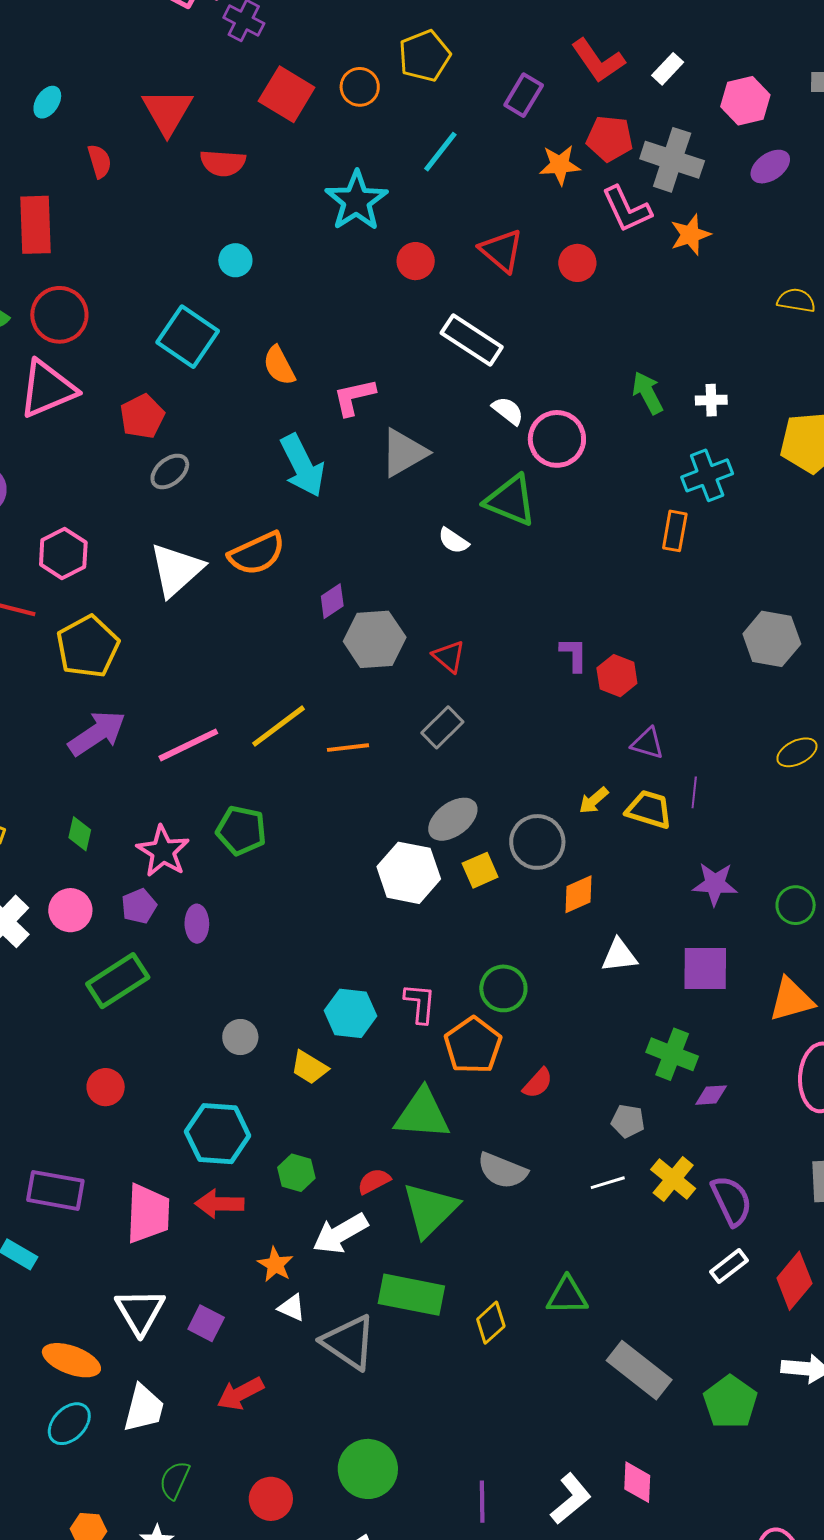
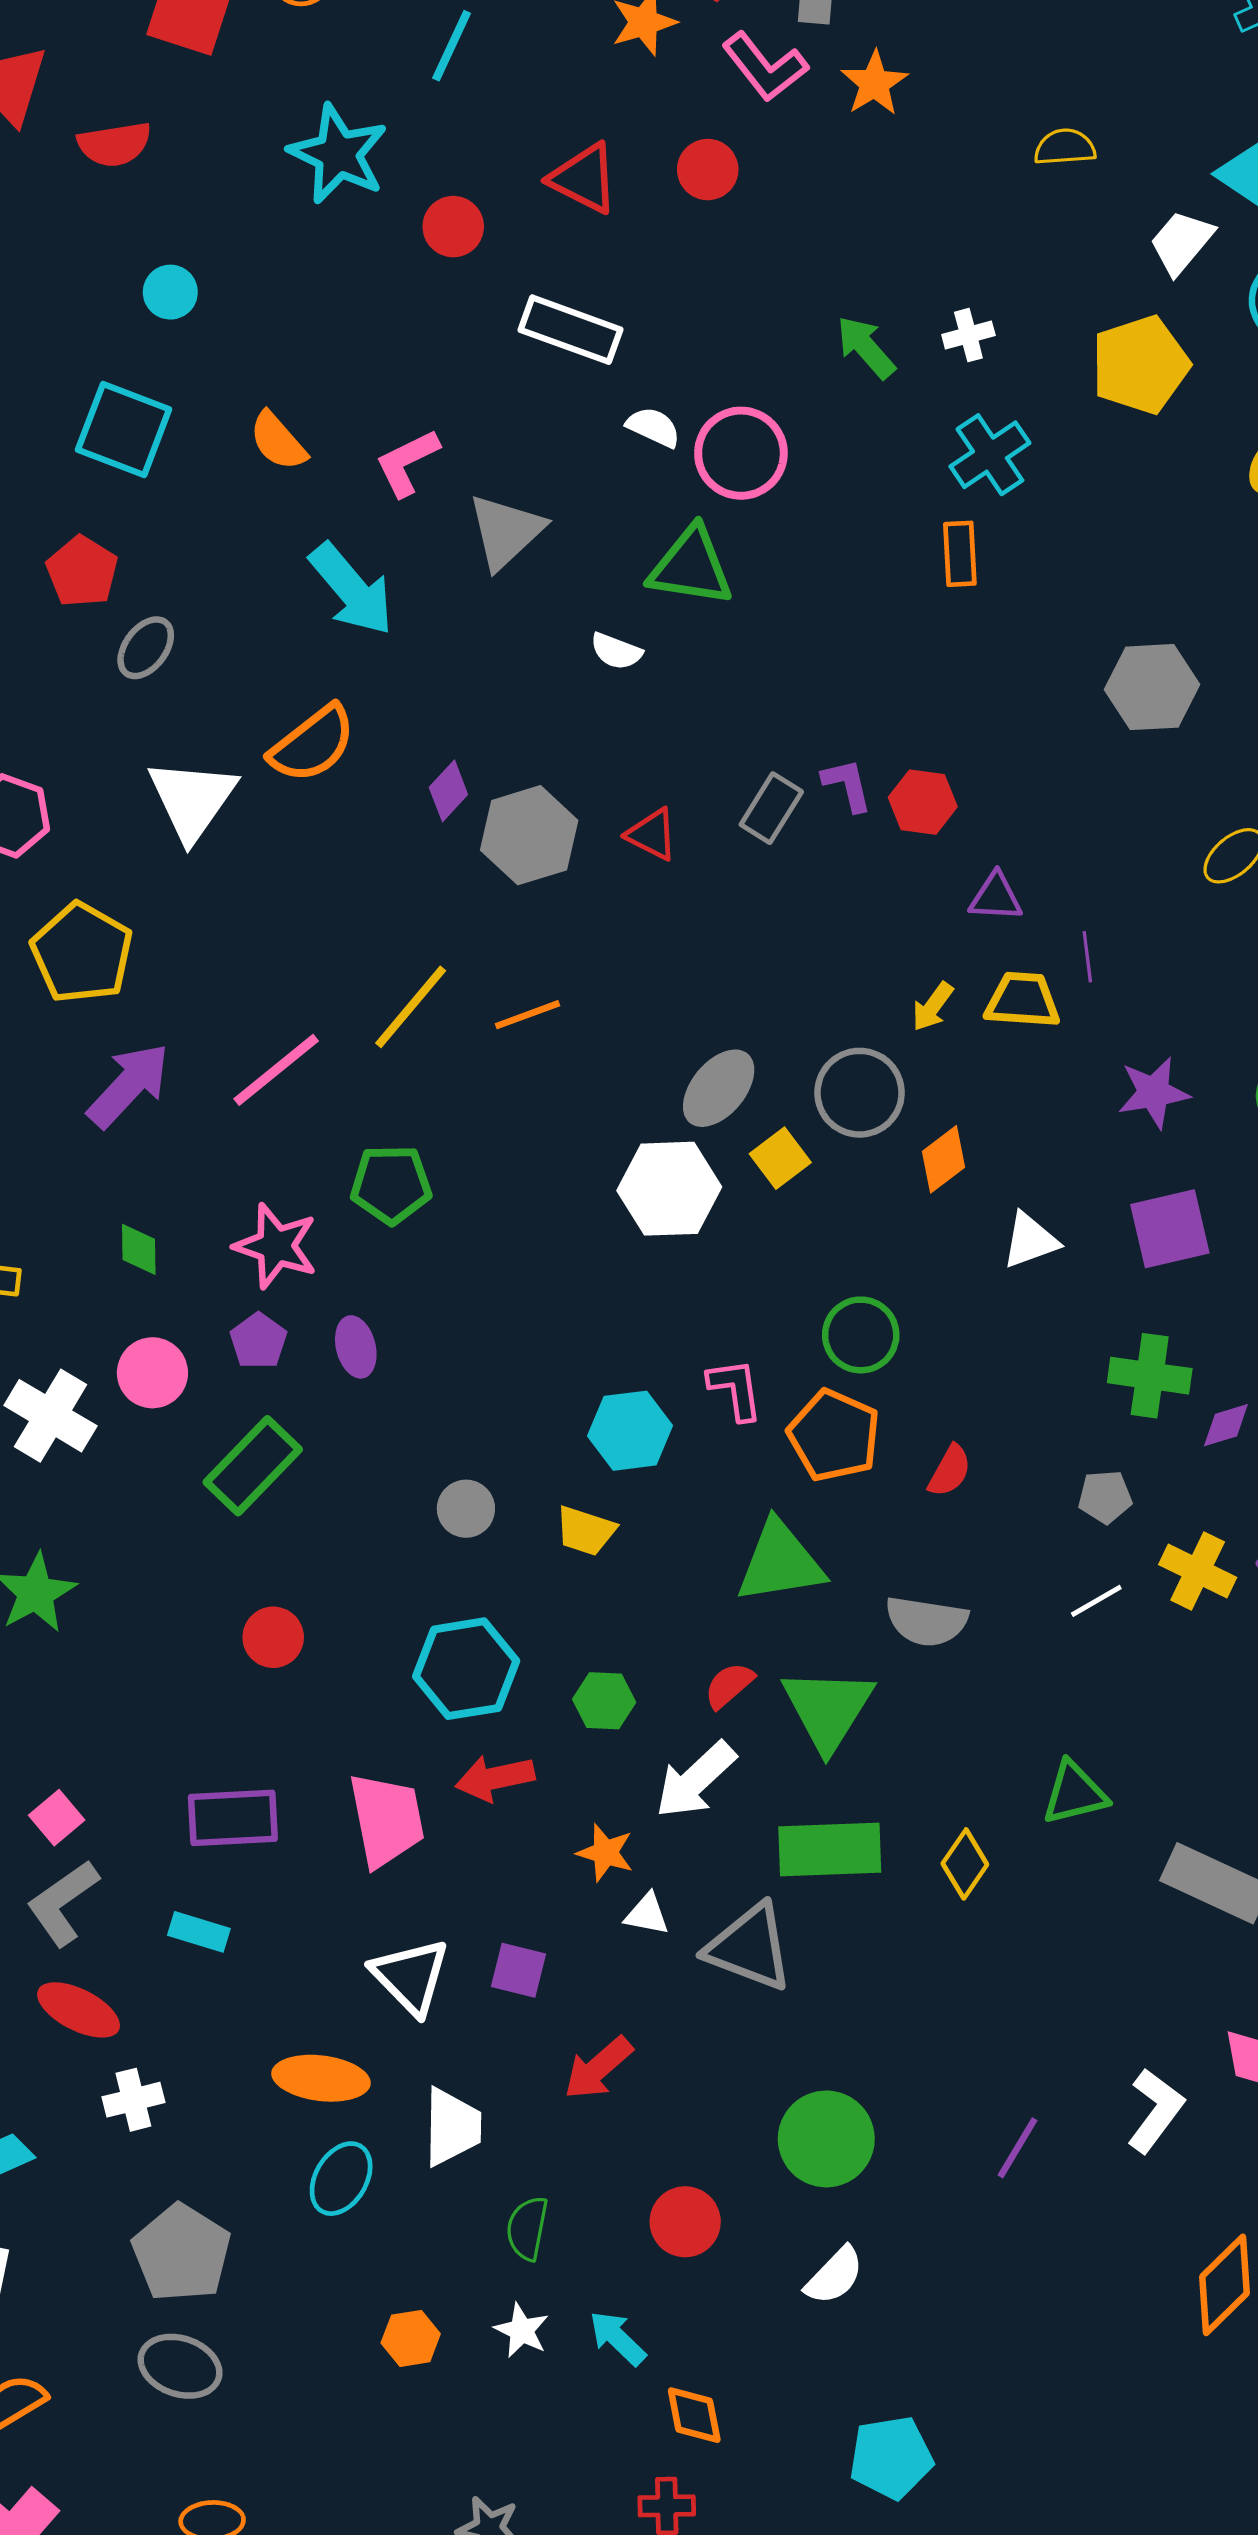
gray rectangle: (442, 727) -> (771, 808), moved
purple line: (482, 1502) -> (1018, 2148), turned 45

